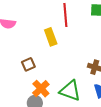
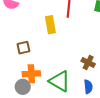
orange cross: (41, 89) -> (31, 74), turned 30

